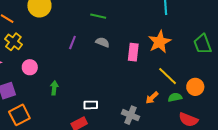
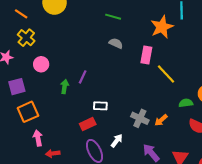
purple line: (72, 42) -> (83, 77), moved
orange star: (160, 42) -> (162, 27), moved
yellow line: (168, 76) -> (166, 74), moved
orange arrow: (152, 98) -> (161, 120), moved

